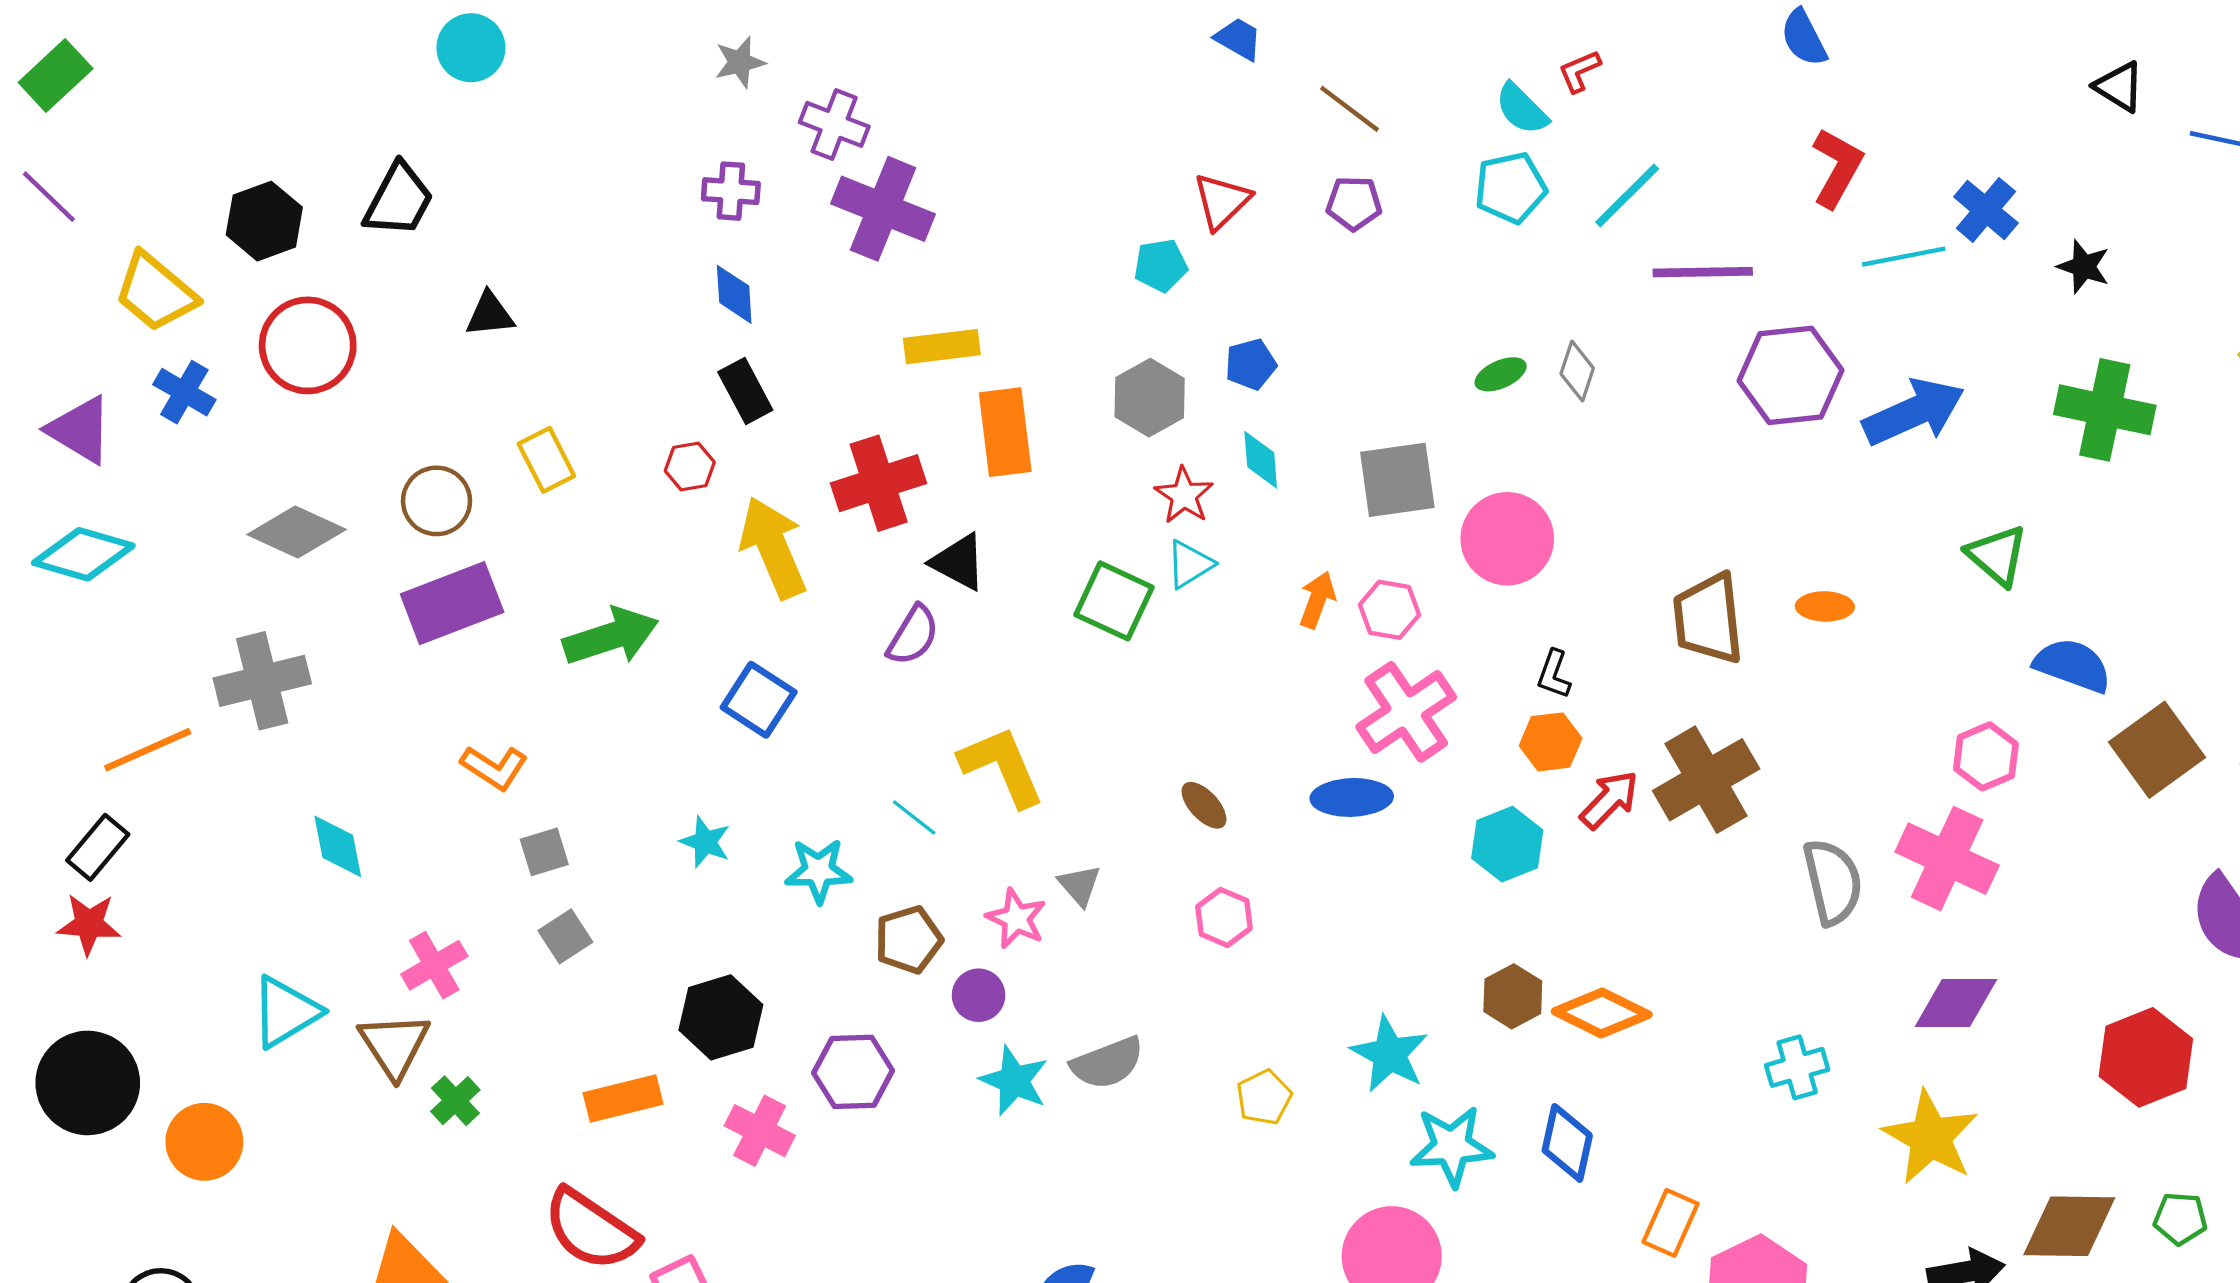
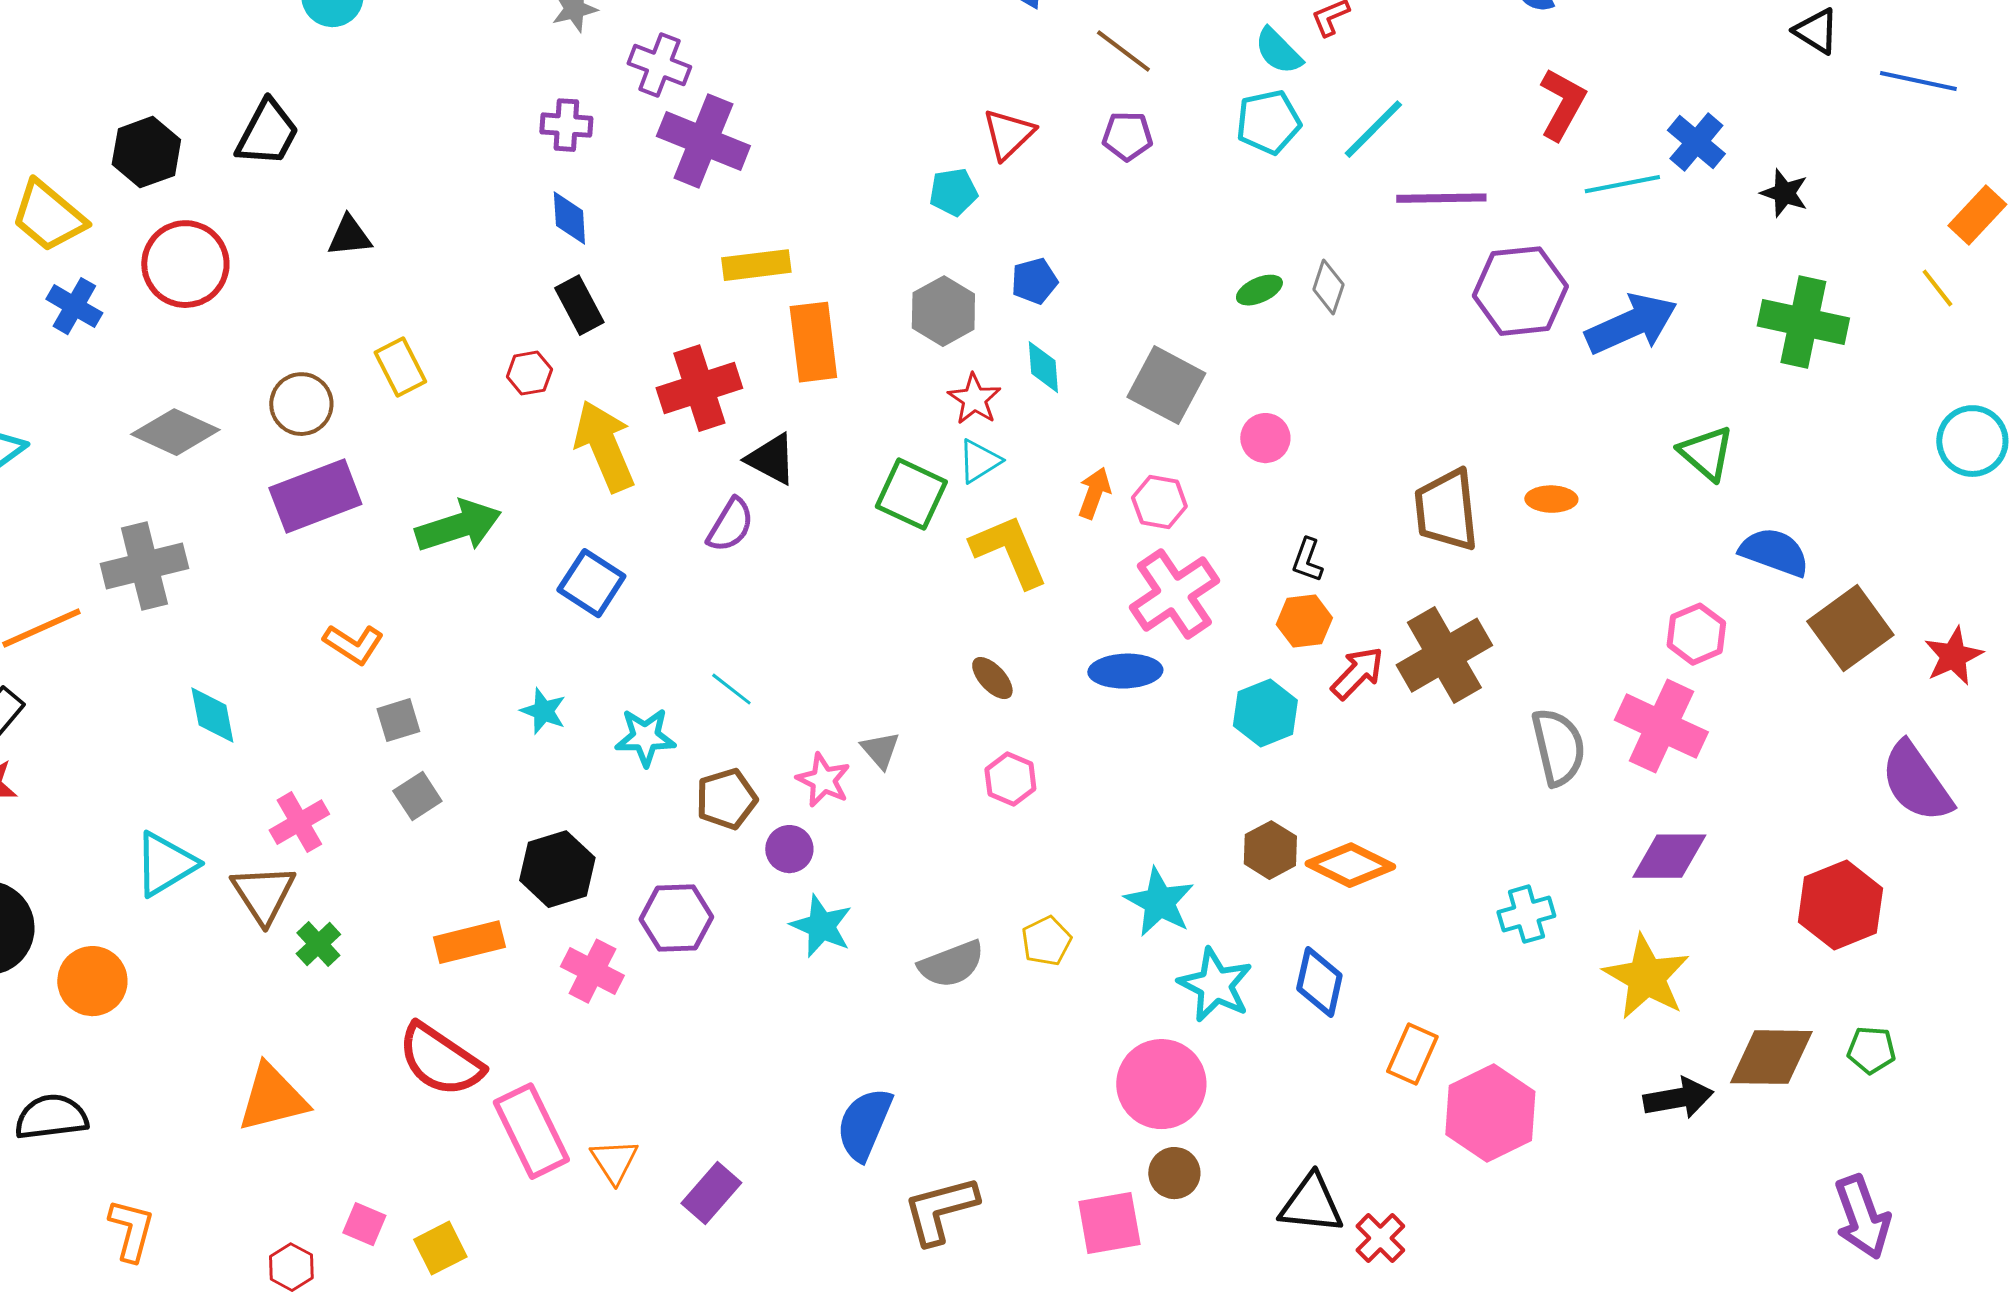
gray square: (1397, 480) -> (1166, 385), turned 36
pink circle: (1507, 539) -> (1265, 438), size x0.6
yellow L-shape: (1002, 766) -> (1009, 551), moved
gray semicircle: (1107, 1063) -> (951, 964), moved
cyan star: (1452, 1146) -> (1215, 985), turned 30

